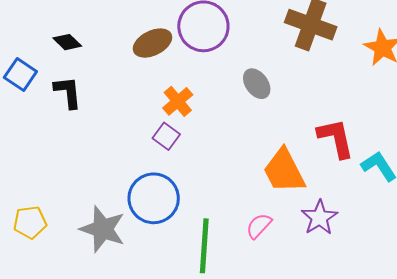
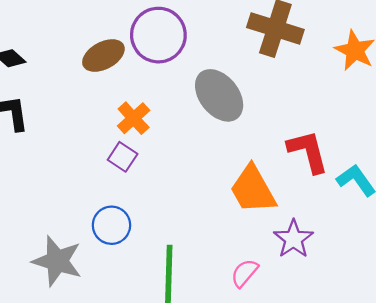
gray ellipse: (257, 84) -> (219, 95), size x1.6
blue circle: (154, 198) -> (111, 225), size x0.7
pink semicircle: (259, 226) -> (245, 273), moved

